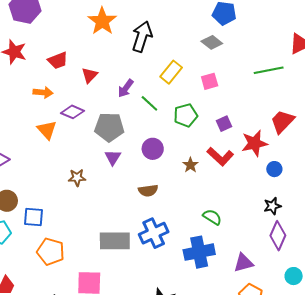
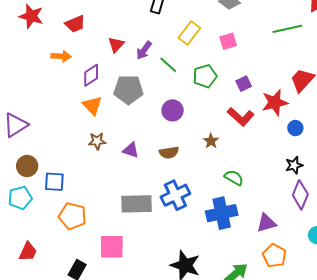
red triangle: (90, 75) -> (116, 45), moved
purple diamond: (72, 112) -> (91, 75), turned -55
orange triangle: (47, 130) -> (92, 106), moved
purple triangle: (113, 157) -> (131, 150), moved, turned -42
brown star: (190, 165) -> (211, 141), moved

